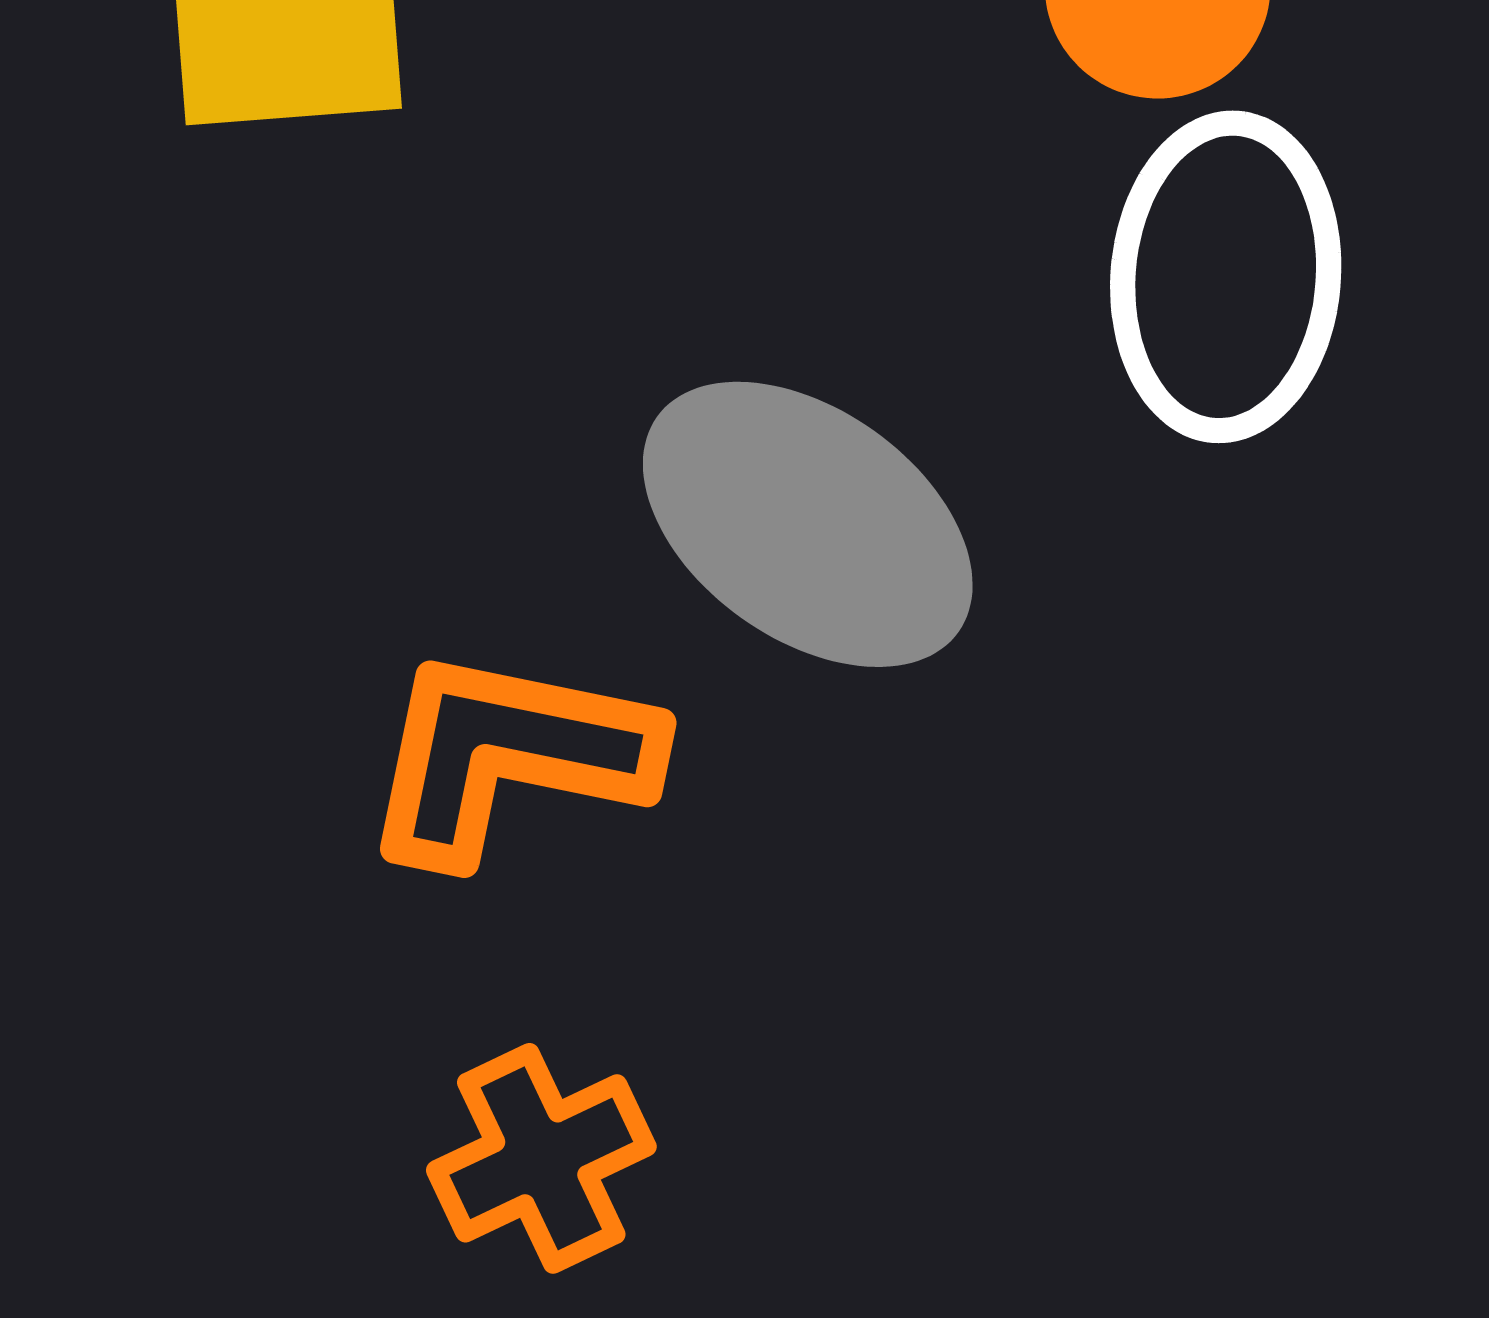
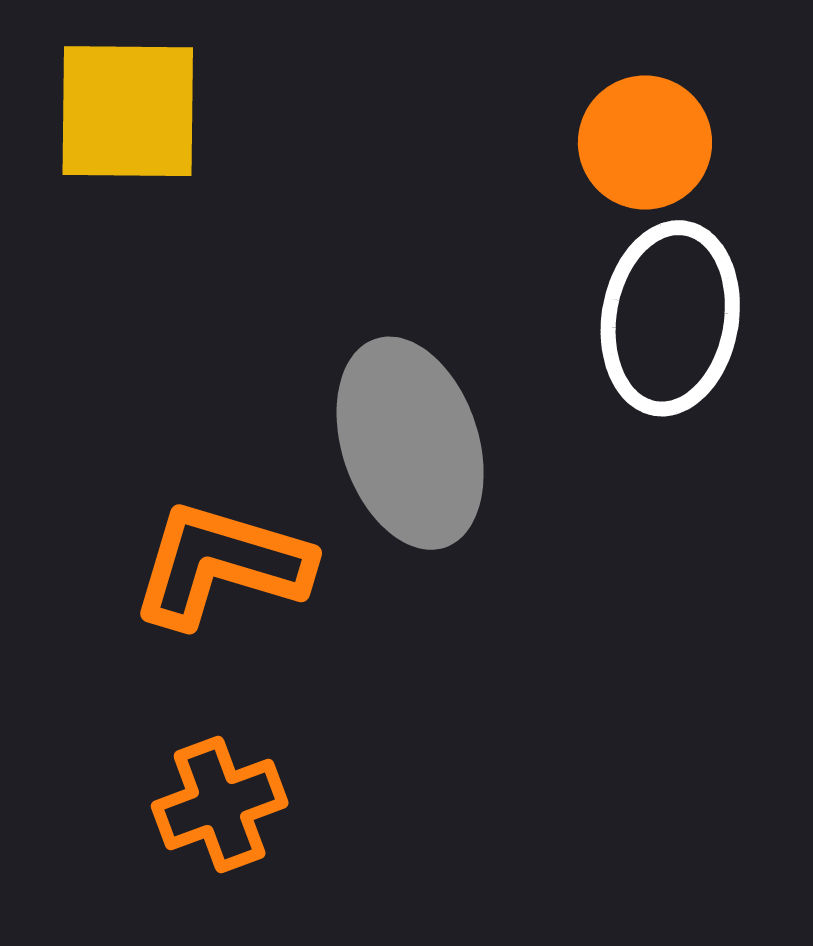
gray ellipse: (808, 524) -> (410, 443), turned 31

